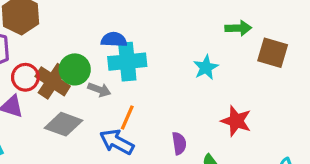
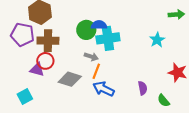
green circle: (75, 69) -> (86, 30), moved
red circle: (25, 77) -> (45, 61), moved
brown cross: (53, 81) -> (48, 41), moved, turned -30
orange line: (127, 118) -> (96, 71), moved

